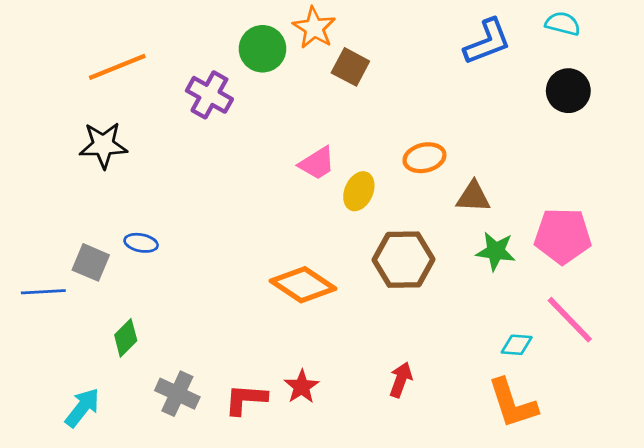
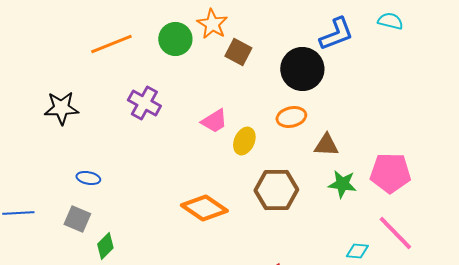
orange line: (117, 67) -> (111, 44), moved
black circle: (568, 91) -> (302, 69), moved, size x1.4
purple cross: (209, 95) -> (144, 103), moved
gray square: (91, 262) -> (77, 219), moved
green diamond: (126, 338) -> (105, 246), moved

